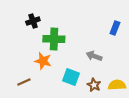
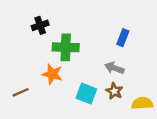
blue rectangle: (115, 28) -> (123, 38), moved
brown line: (24, 82) -> (21, 92), moved
brown star: (94, 85) -> (114, 91), moved

